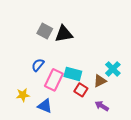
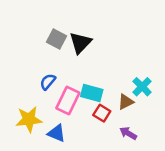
black triangle: (64, 34) -> (80, 43), turned -36
yellow star: (23, 95) -> (29, 119), size x1.5

